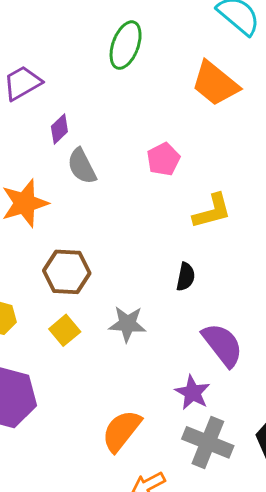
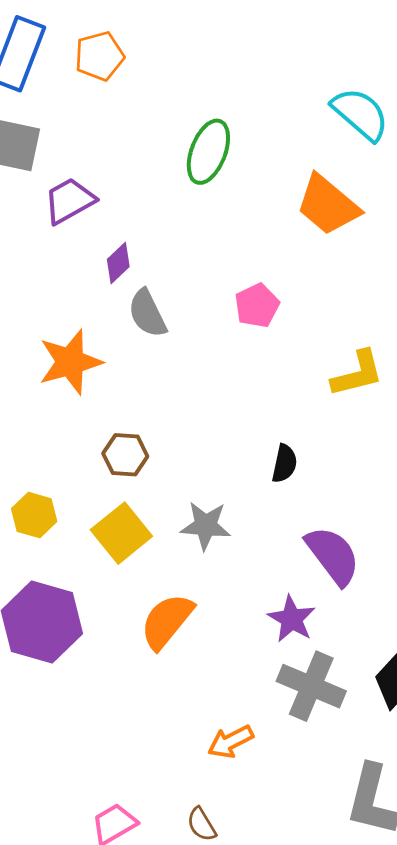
yellow L-shape: (212, 211) -> (357, 374), moved
brown hexagon: (67, 272) -> (125, 455), size x0.7
yellow square: (65, 330) -> (121, 533), size x1.4
orange semicircle: (121, 431) -> (167, 621), moved

